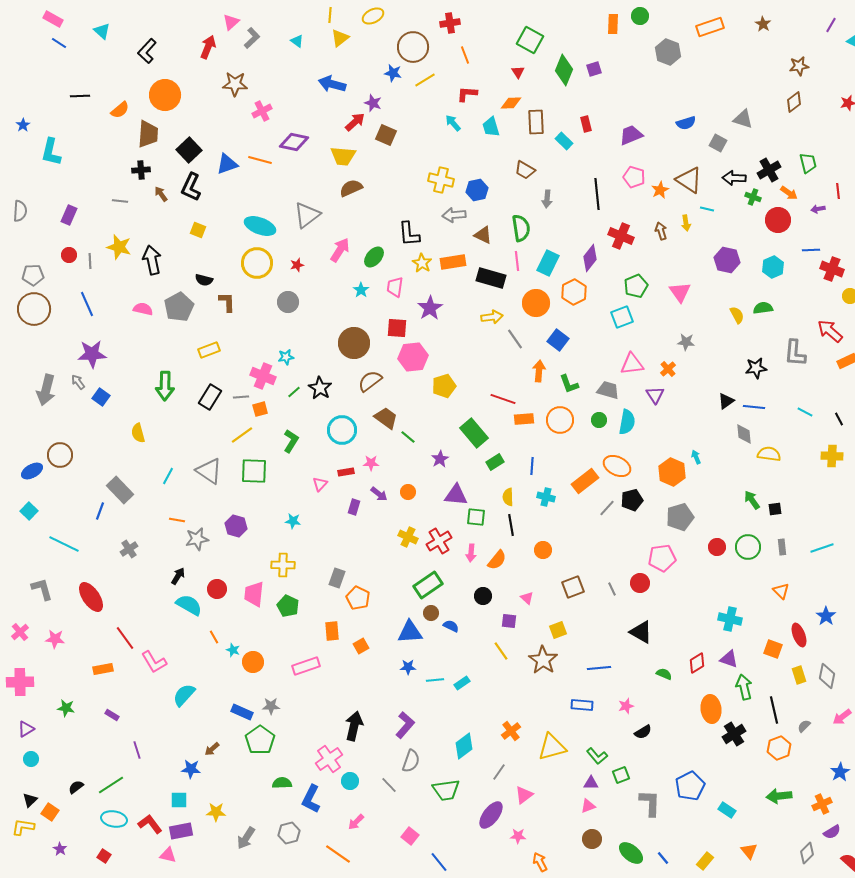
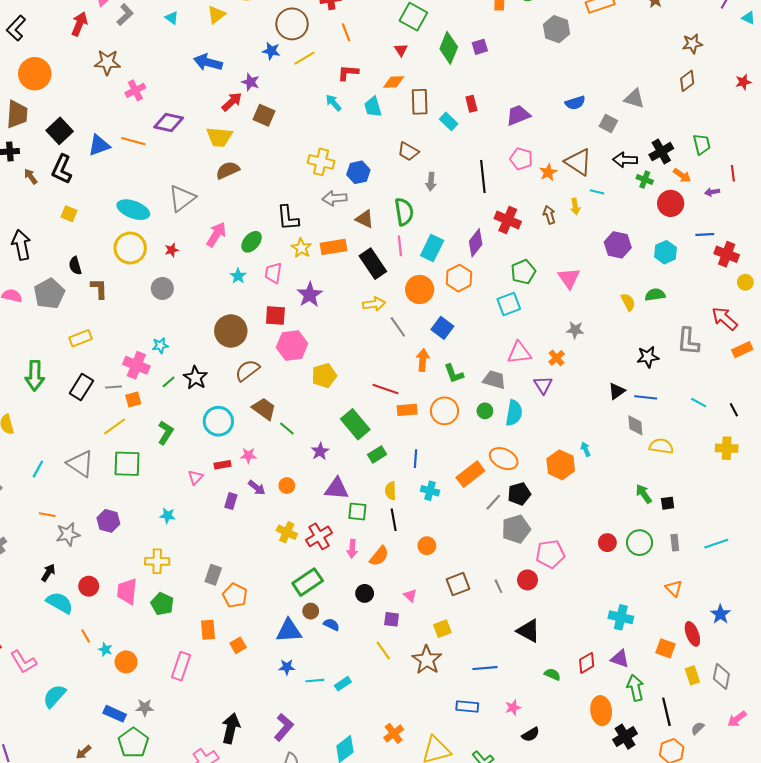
black rectangle: (491, 278) -> (373, 264), turned 40
black semicircle: (204, 280) -> (75, 266), turned 60
gray pentagon: (680, 517) -> (516, 529), moved
pink rectangle: (306, 666) -> (181, 666), turned -52

